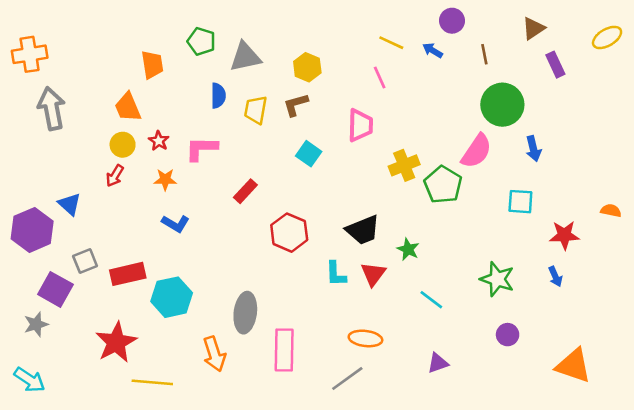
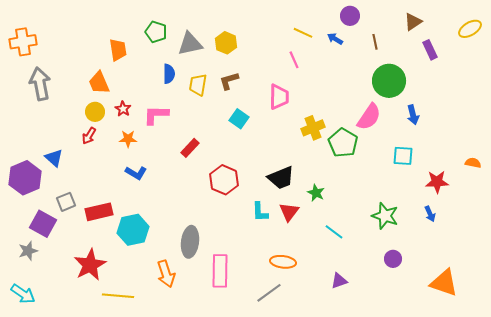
yellow hexagon: (307, 67) -> (226, 43), moved

